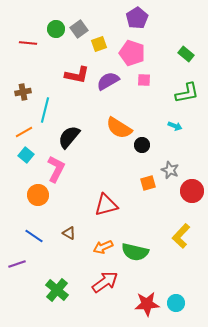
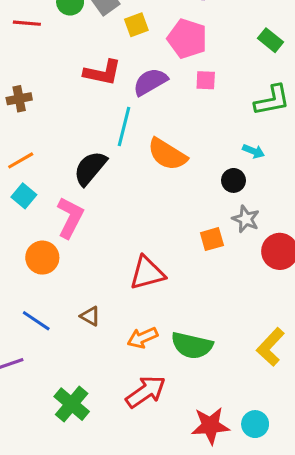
cyan line: (45, 110) -> (124, 127), moved
black circle: (142, 145) -> (233, 180), moved
yellow L-shape: (181, 236) -> (270, 347), moved

